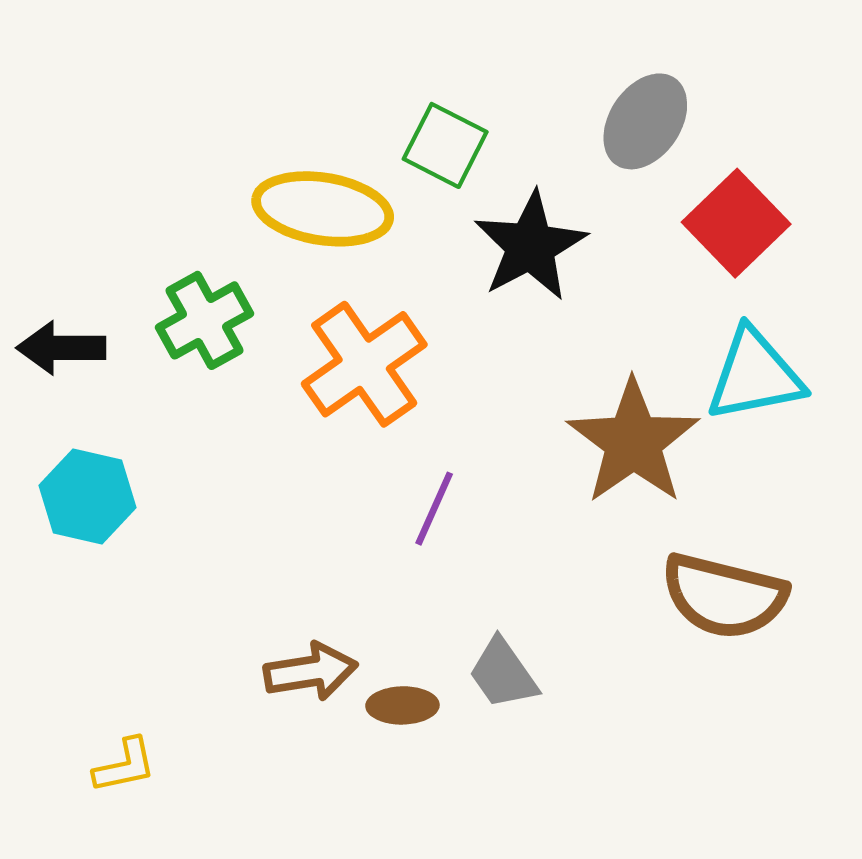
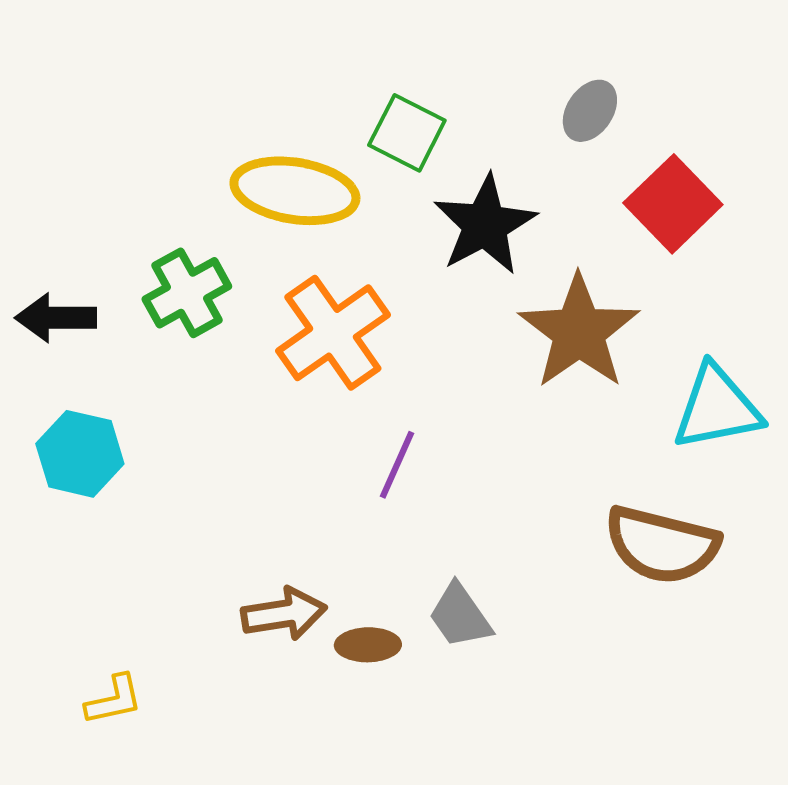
gray ellipse: (645, 121) -> (590, 111), size x0.7
cyan triangle: (755, 375) -> (717, 408), moved
brown star: (633, 442) -> (579, 332), moved

